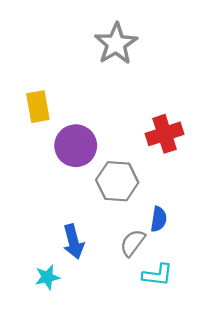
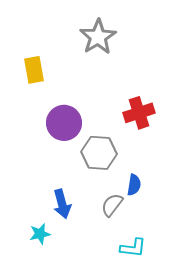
yellow rectangle: (38, 107) -> (34, 70), moved
cyan L-shape: (157, 275) -> (133, 248), moved

